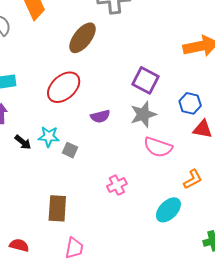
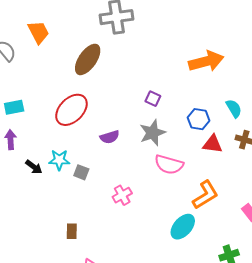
purple square: (145, 80) -> (153, 99), size x0.6
orange L-shape: (193, 179) -> (205, 195), size x1.4
pink cross: (117, 185) -> (122, 195), moved
brown rectangle: (57, 208) -> (72, 231), size x0.6

